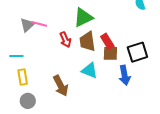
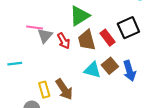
gray triangle: (27, 25) -> (45, 36), moved
black square: (137, 52) -> (128, 28), moved
brown square: (110, 53) -> (110, 66), moved, turned -35
yellow rectangle: (23, 77) -> (44, 90), moved

